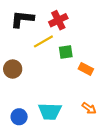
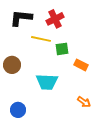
yellow line: (43, 41) -> (41, 39), turned 42
cyan trapezoid: (50, 111) -> (47, 82), moved

